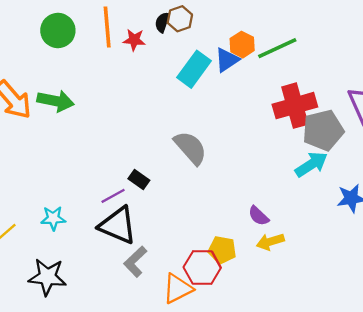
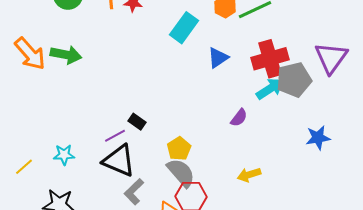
blue triangle: (227, 60) -> (218, 58), moved
gray semicircle: (190, 148) -> (181, 173), moved
cyan arrow: (311, 164) -> (270, 89), moved
purple semicircle: (259, 216) -> (239, 118), moved, turned -96
yellow pentagon: (222, 250) -> (179, 149), moved, turned 30

